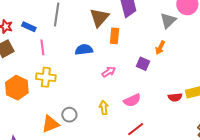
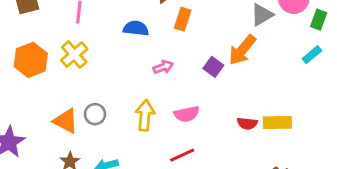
orange arrow: (160, 48) -> (242, 50), size x1.6
yellow cross: (46, 77) -> (74, 55), turned 30
yellow arrow: (104, 108) -> (145, 115), size x1.5
orange triangle: (50, 124) -> (66, 121), turned 36

